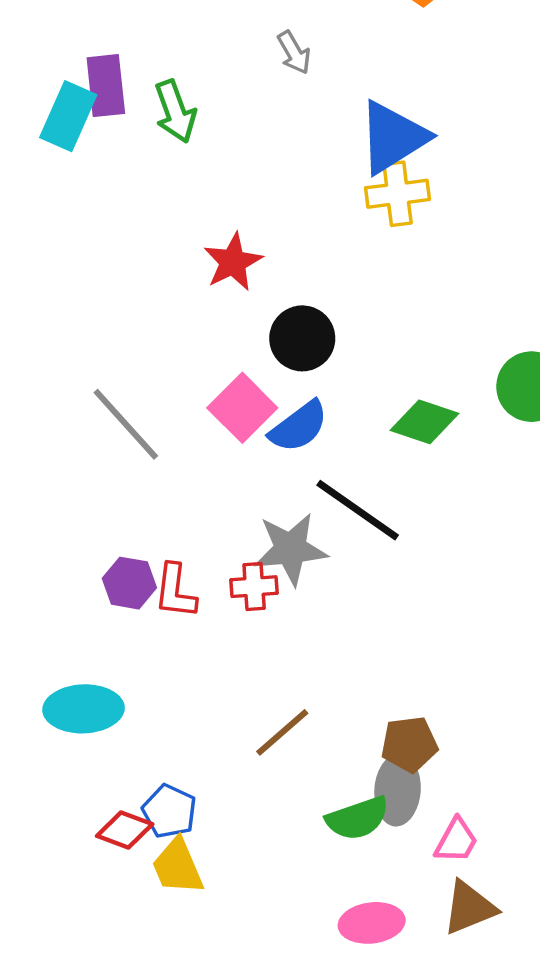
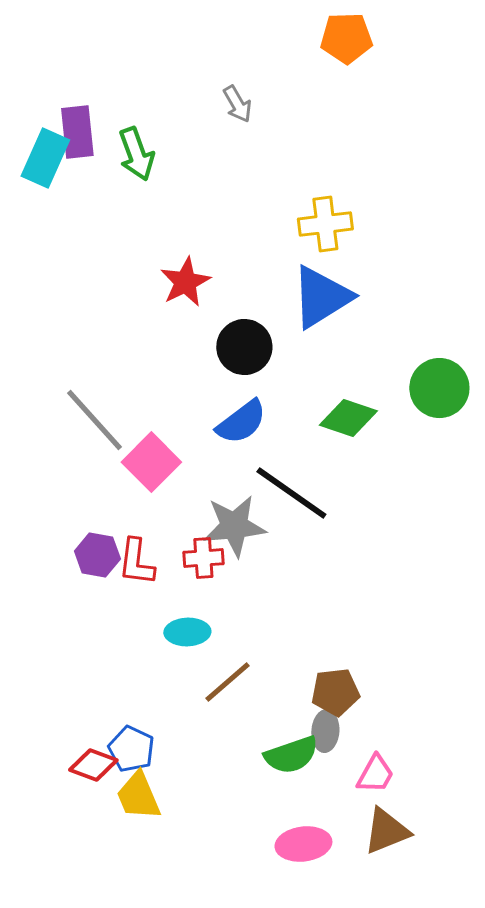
blue triangle: (393, 137) -> (321, 297), moved
pink square: (242, 408) -> (151, 462), moved
cyan ellipse: (84, 709) -> (187, 632), moved, size x0.7
gray ellipse: (398, 790) -> (325, 731), size x0.7

